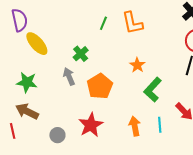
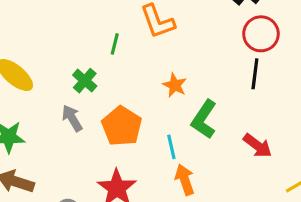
green line: (103, 23) -> (115, 44), moved
cyan line: (160, 125) -> (171, 147), moved

